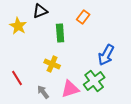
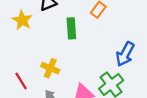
yellow cross: (52, 64) -> (50, 68), moved

